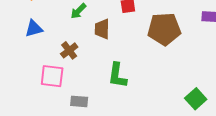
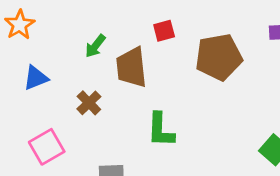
brown trapezoid: (102, 29) -> (131, 67), size x1.4
pink square: (52, 76) -> (47, 147), moved, turned -30

